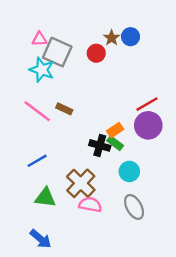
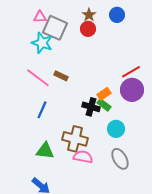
brown star: (112, 38) -> (89, 15), moved
blue line: (37, 161) -> (42, 110), moved, turned -36
brown cross: (81, 183) -> (75, 139), turned -30

